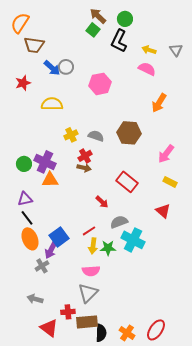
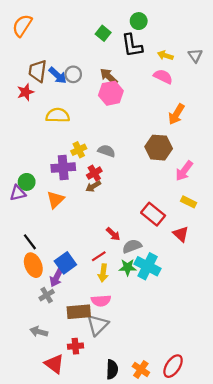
brown arrow: (98, 16) -> (109, 77), moved
black L-shape: (119, 41) -> (132, 45), turned -35
brown trapezoid: (34, 45) -> (38, 71), moved, turned 90
brown hexagon: (129, 133) -> (159, 148), moved
purple cross: (45, 162) -> (63, 168), moved, turned -30
brown arrow: (84, 168) -> (93, 186), turned 136
orange triangle: (50, 180) -> (55, 200), turned -42
red rectangle: (127, 182) -> (153, 214), moved
purple triangle: (25, 199) -> (18, 193), moved
red arrow: (102, 202) -> (113, 234), moved
green star: (108, 248) -> (128, 267), moved
brown rectangle: (87, 322) -> (79, 312), moved

